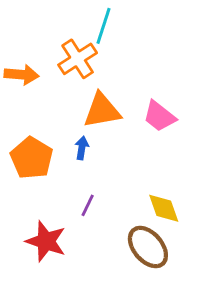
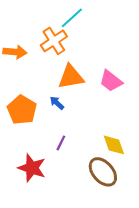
cyan line: (103, 26) -> (72, 18), turned 30
blue arrow: (82, 148) -> (57, 103), turned -56

